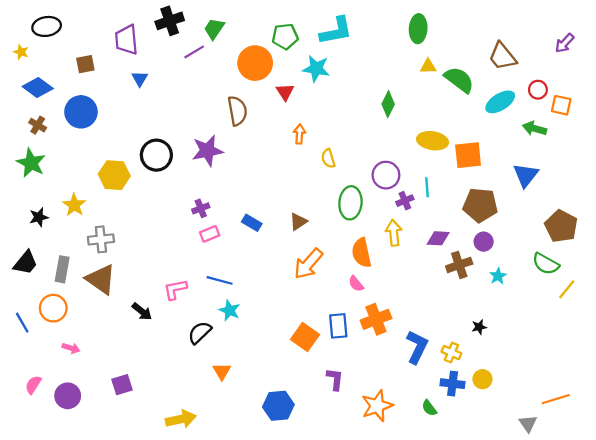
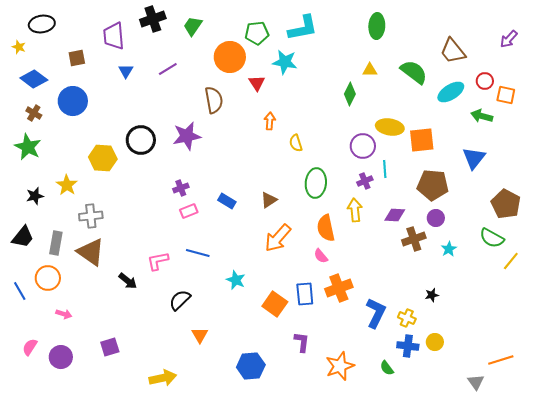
purple line: (194, 52) -> (168, 69), moved
yellow triangle: (428, 66) -> (370, 70), moved
purple circle: (386, 175) -> (363, 146), moved
cyan star: (230, 310) -> (236, 280), moved

